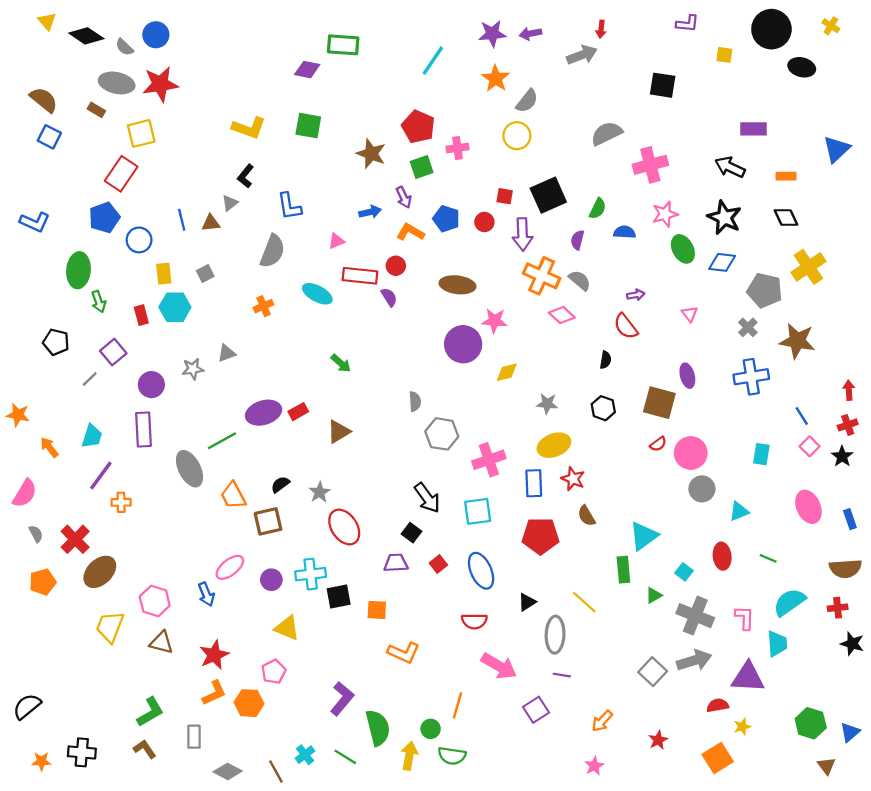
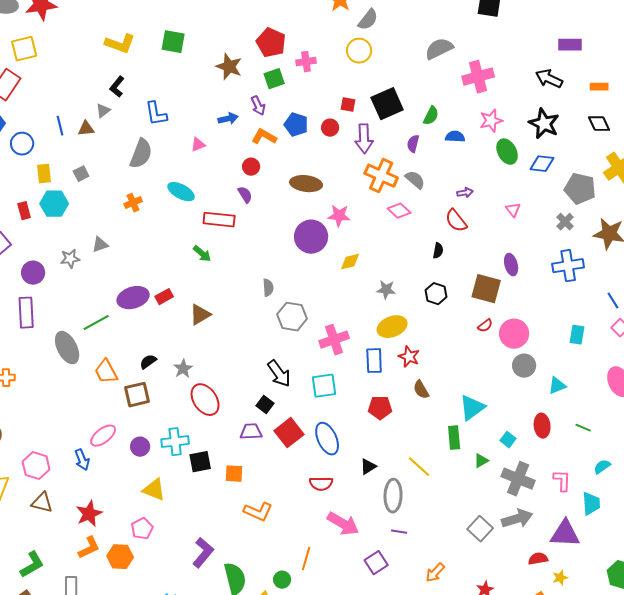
red rectangle: (360, 276) -> (219, 220), moved
red pentagon: (540, 536) -> (380, 408), size x0.7
red square: (438, 564) -> (289, 433), size x1.8
cyan semicircle: (789, 602) -> (602, 467), size x0.6

